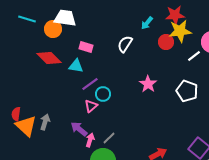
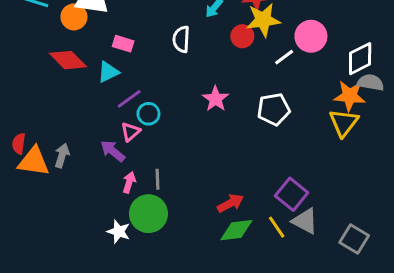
white semicircle: (125, 44) -> (181, 39), turned -30
cyan triangle: (76, 66) -> (108, 72), turned -35
white pentagon: (187, 91) -> (274, 109), turned -30
orange triangle: (26, 126) -> (34, 161), turned -35
purple arrow: (79, 129) -> (113, 151), moved
gray line: (109, 138) -> (157, 179), turned -48

